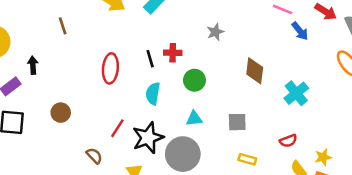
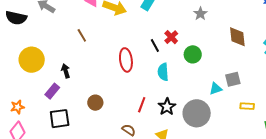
red cross: (173, 53) -> (171, 37), turned -32
cyan triangle: (194, 119) -> (216, 89), moved
black star: (148, 138) -> (167, 107), size x0.7

